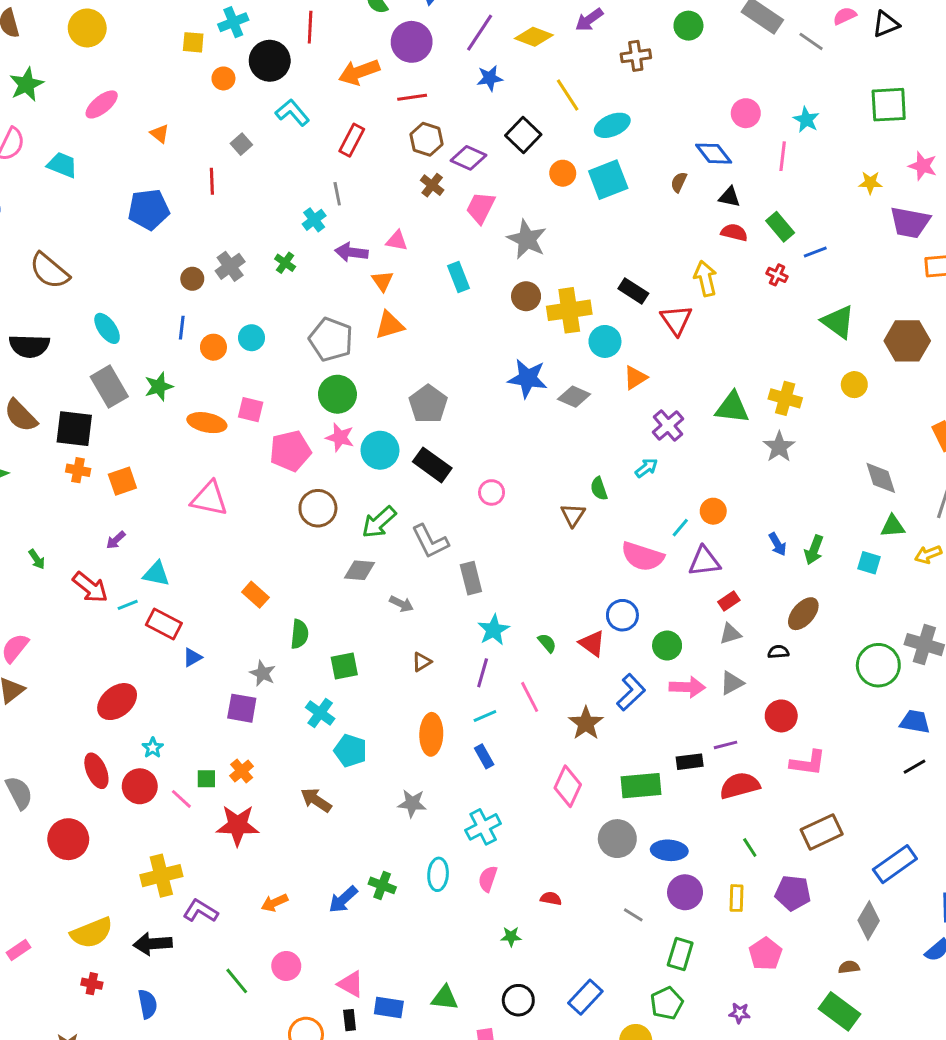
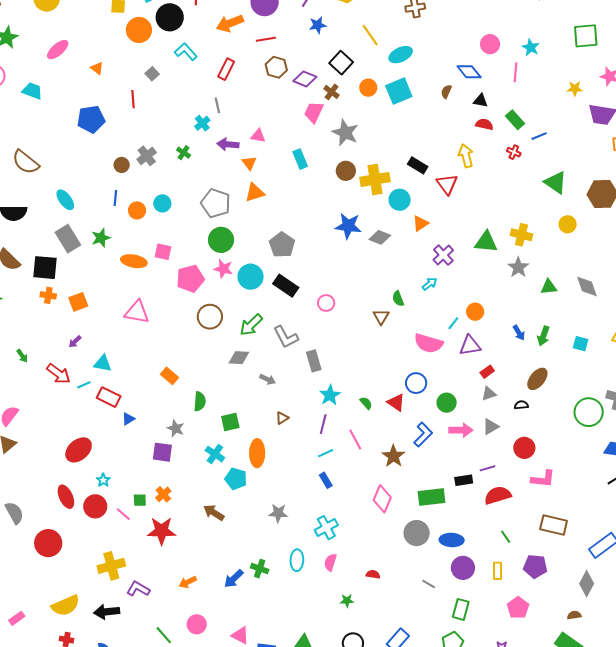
orange circle: (223, 78) -> (139, 30), size x1.6
brown cross: (432, 185) -> (332, 92), moved
green triangle: (893, 526) -> (549, 287), moved
orange ellipse: (431, 734) -> (257, 453), moved
brown rectangle: (822, 832) -> (554, 525), turned 40

